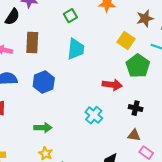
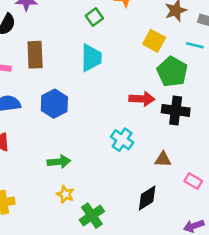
green square: (70, 16) -> (94, 17), moved
black cross: (136, 108) -> (176, 110), moved, size x1.5
brown triangle: (134, 135) -> (163, 159), moved

